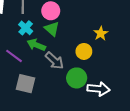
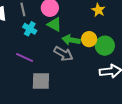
yellow star: (101, 33) -> (98, 10), moved
green arrow: (36, 45) -> (71, 40), moved
green circle: (77, 78) -> (105, 46), moved

